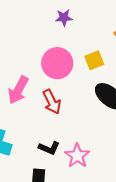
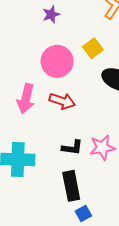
red arrow: (52, 102) -> (62, 101), turned -30
pink star: (77, 156) -> (102, 147), turned -30

